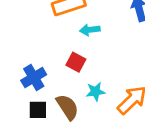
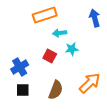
cyan star: (95, 92) -> (72, 49), moved
brown semicircle: (67, 107) -> (56, 90), moved, turned 54

